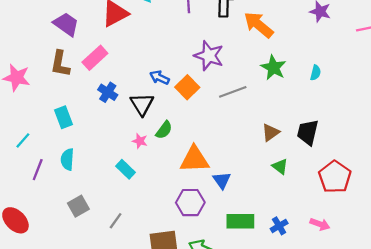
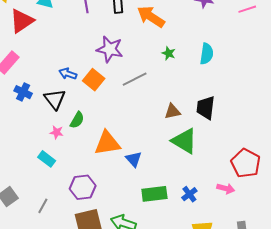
green star: (273, 68) -> (169, 53), size x0.6
cyan semicircle: (315, 73) -> (207, 54), size x1.5
brown triangle: (271, 132) -> (172, 112), turned 30
green triangle: (280, 166) -> (184, 141), size x1.8
red pentagon: (335, 177) -> (246, 163), moved
purple hexagon: (190, 203) -> (83, 187), moved

